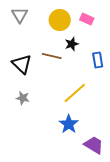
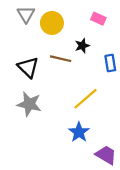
yellow circle: (60, 20) -> (52, 23), moved
gray star: (23, 98) -> (29, 104), size x1.6

